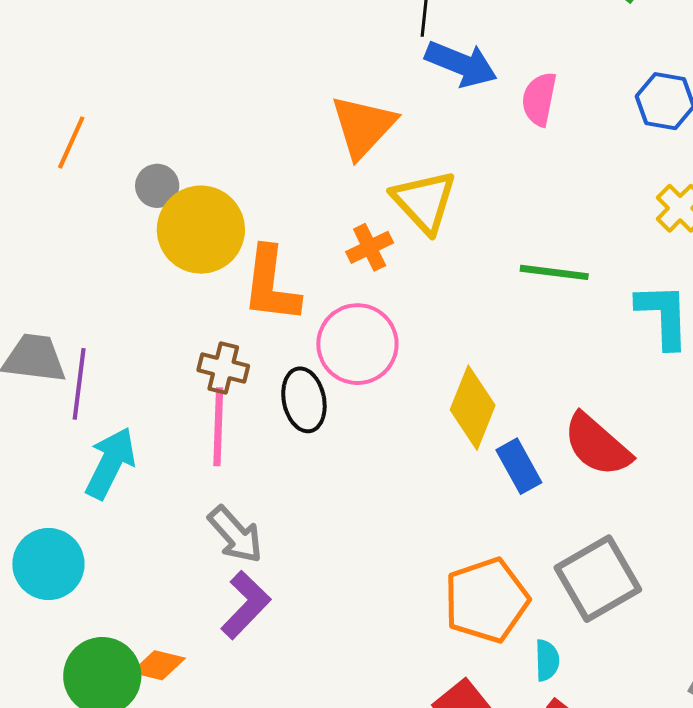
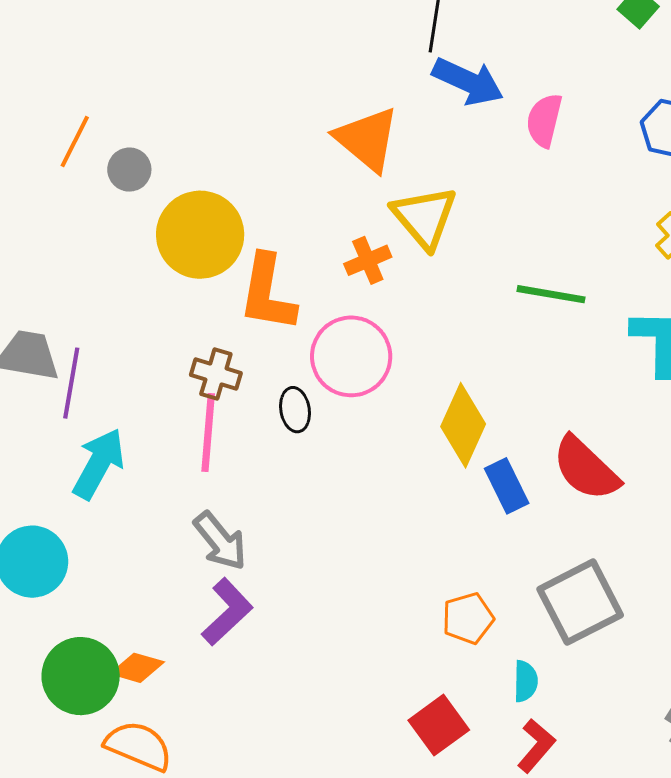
orange triangle: (363, 126) -> (367, 139), turned -36
gray circle: (157, 186) -> (129, 170), moved
black ellipse: (304, 400) -> (295, 410), size x0.7
orange pentagon: (486, 600) -> (468, 618), size x0.6

